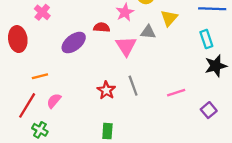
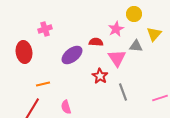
pink cross: (42, 12) -> (45, 29), turned 32
red star: (106, 90) -> (100, 76), moved
pink semicircle: (54, 101) -> (66, 107), moved, turned -56

